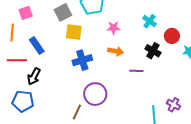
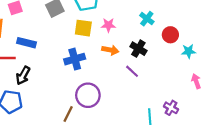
yellow square: (74, 32) -> (83, 28), moved
blue rectangle: (37, 46) -> (26, 43), turned -42
black cross: (153, 51) -> (138, 49), moved
purple line: (136, 71) -> (132, 71), turned 40

